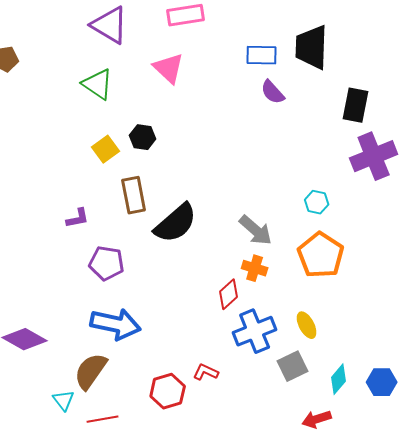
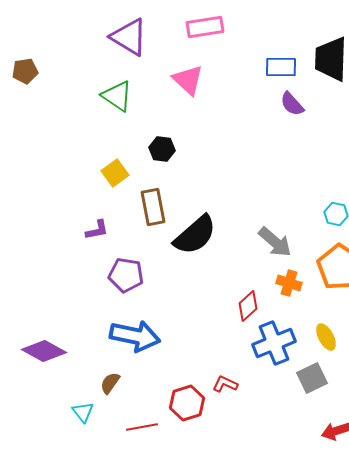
yellow square: (106, 149) -> (115, 173), moved
orange cross: (255, 268) -> (289, 283), moved
brown semicircle: (91, 371) -> (110, 383), size x0.6
red line: (103, 419) -> (142, 427), moved

